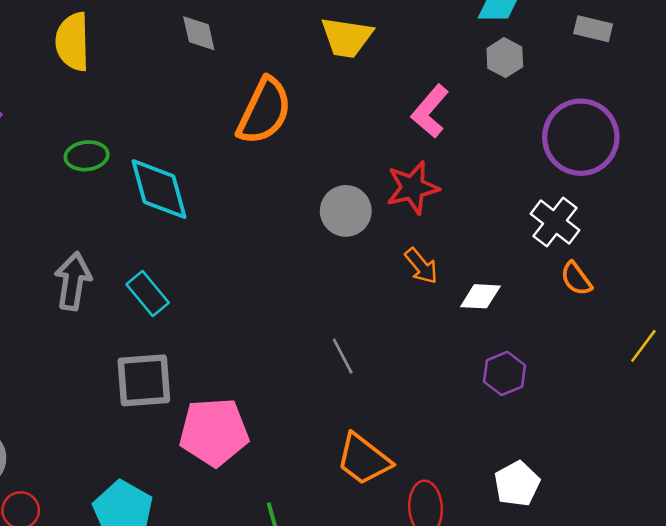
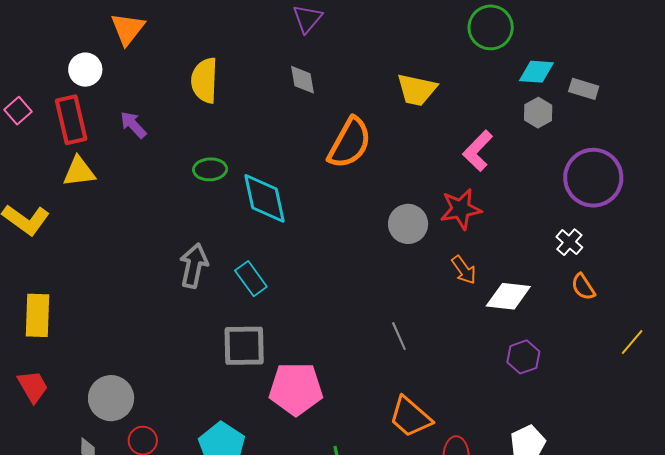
gray rectangle: (593, 29) -> (584, 89), moved
white cross: (555, 222) -> (569, 242), size x0.7
white diamond: (480, 296) -> (508, 296), size x1.4

